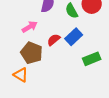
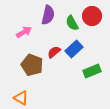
pink arrow: (30, 27) -> (24, 32), moved
orange triangle: (21, 75) -> (21, 98), moved

